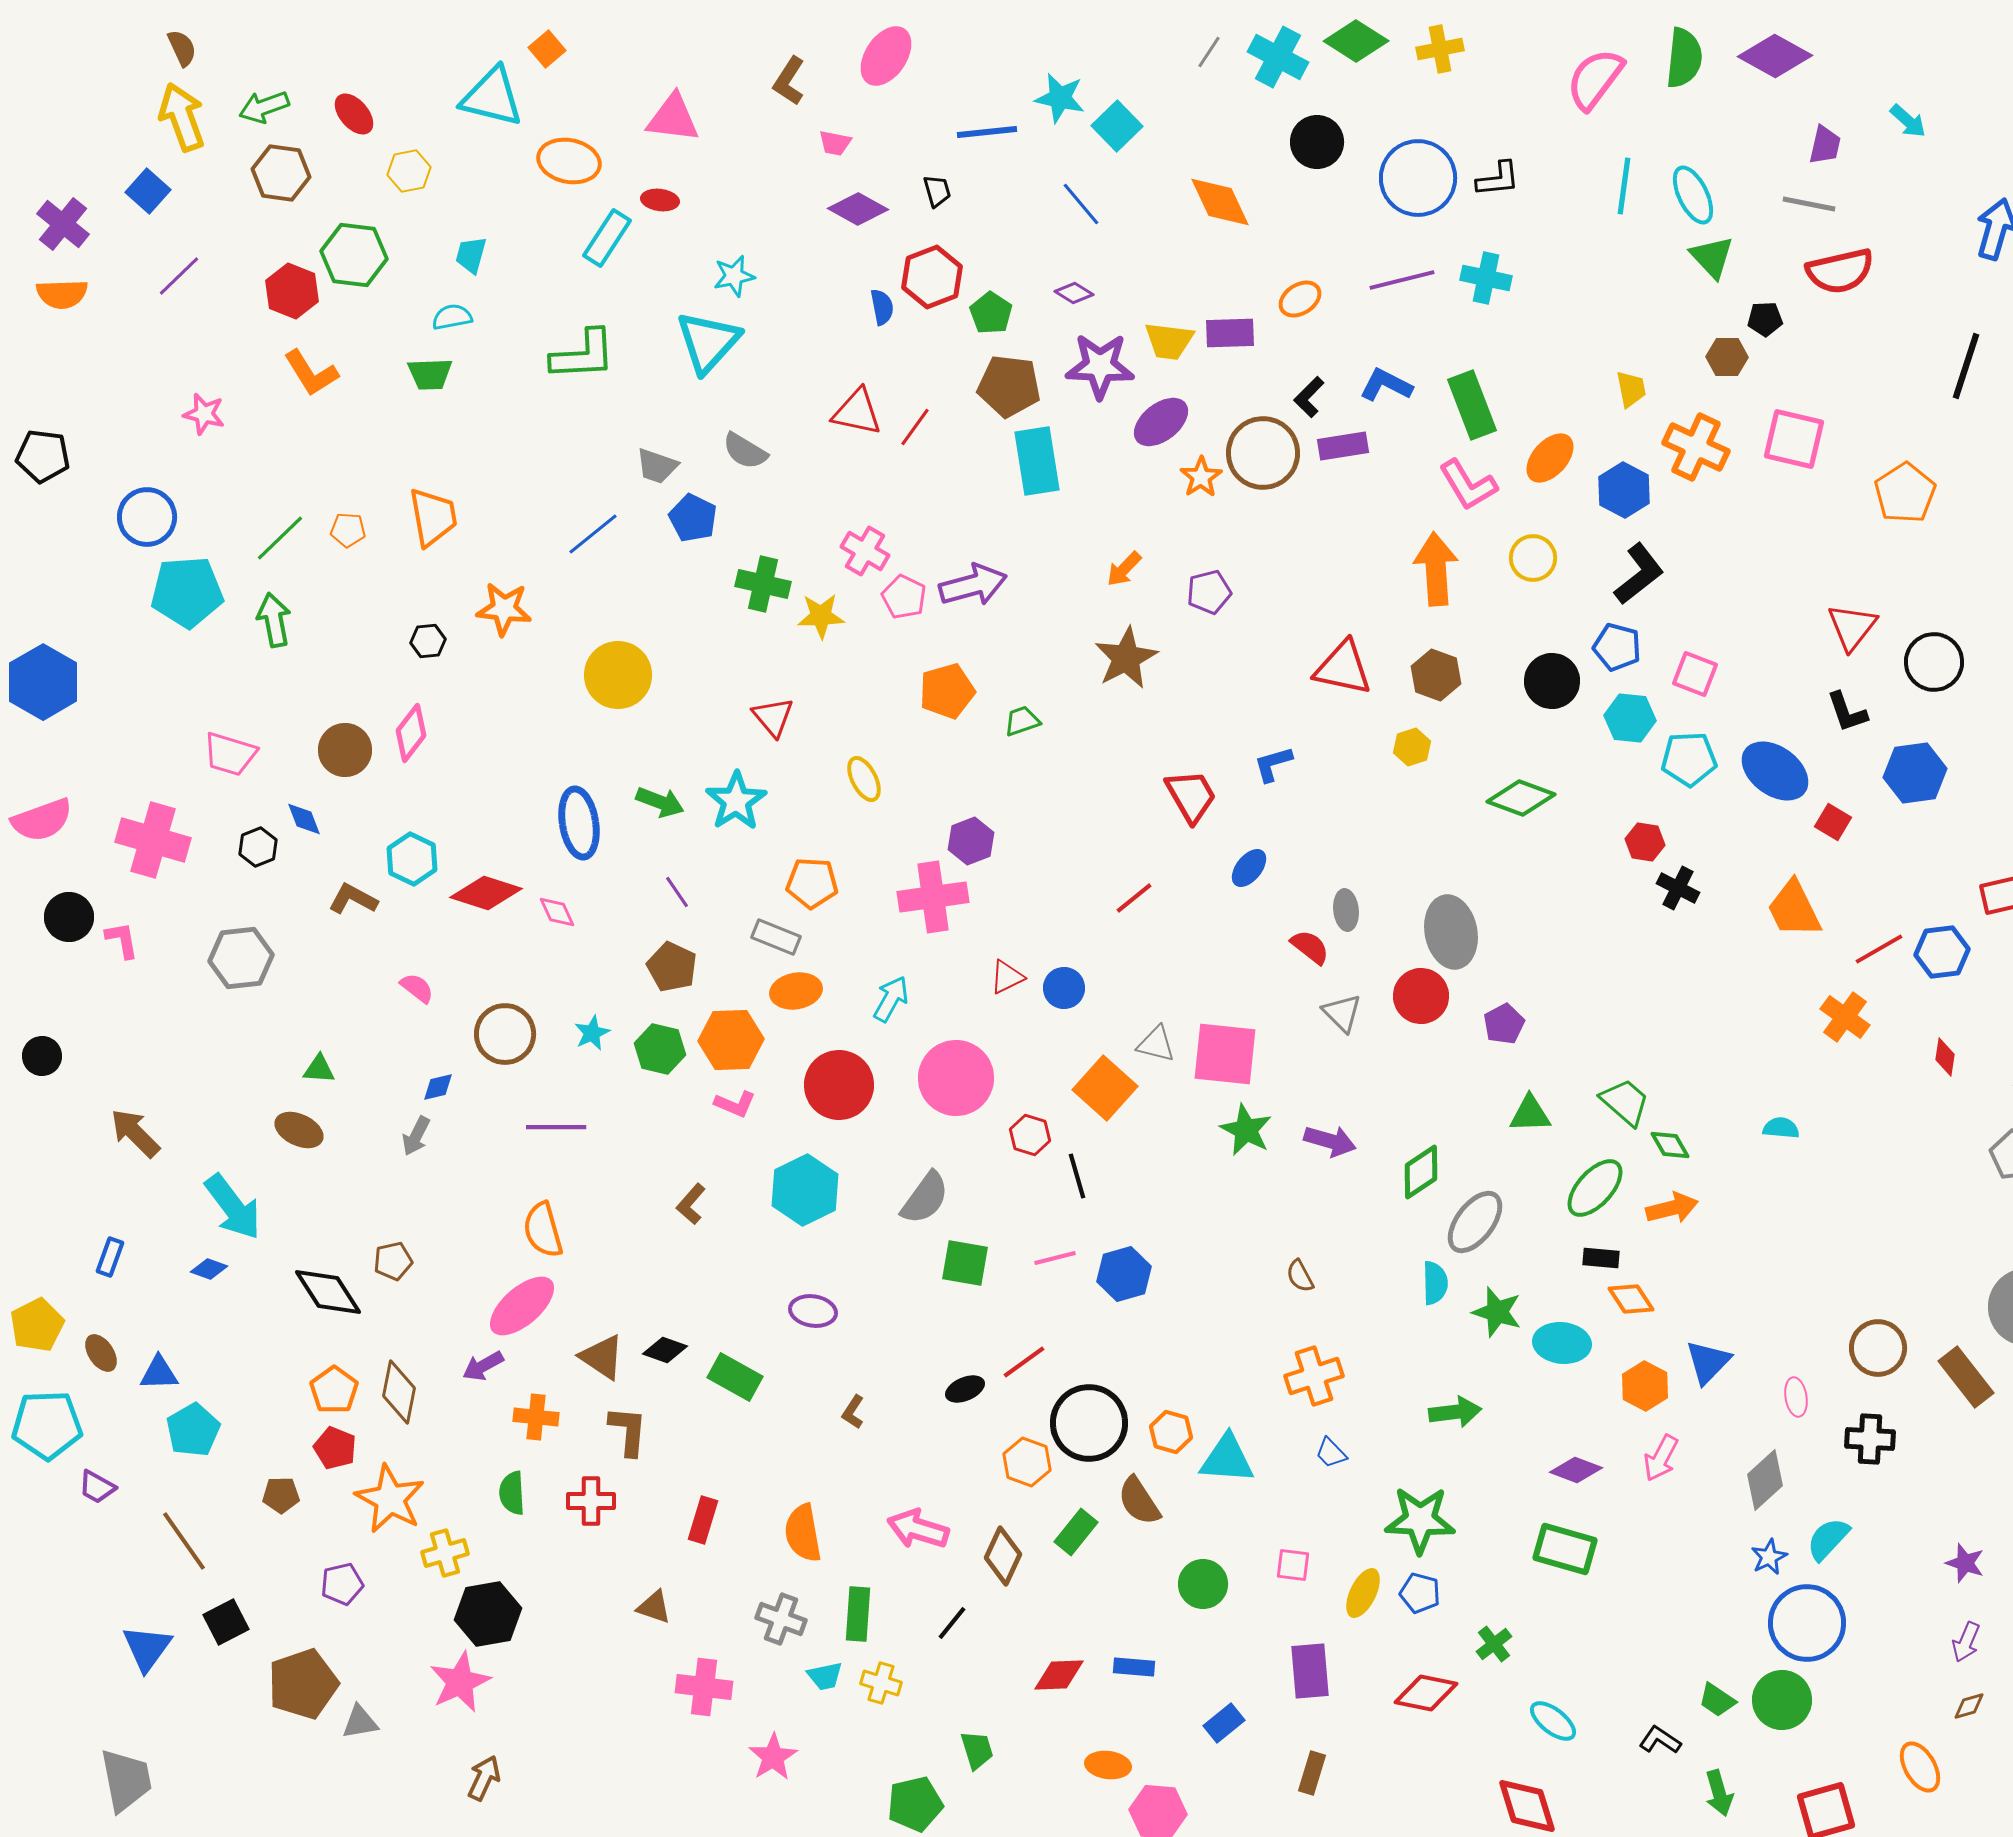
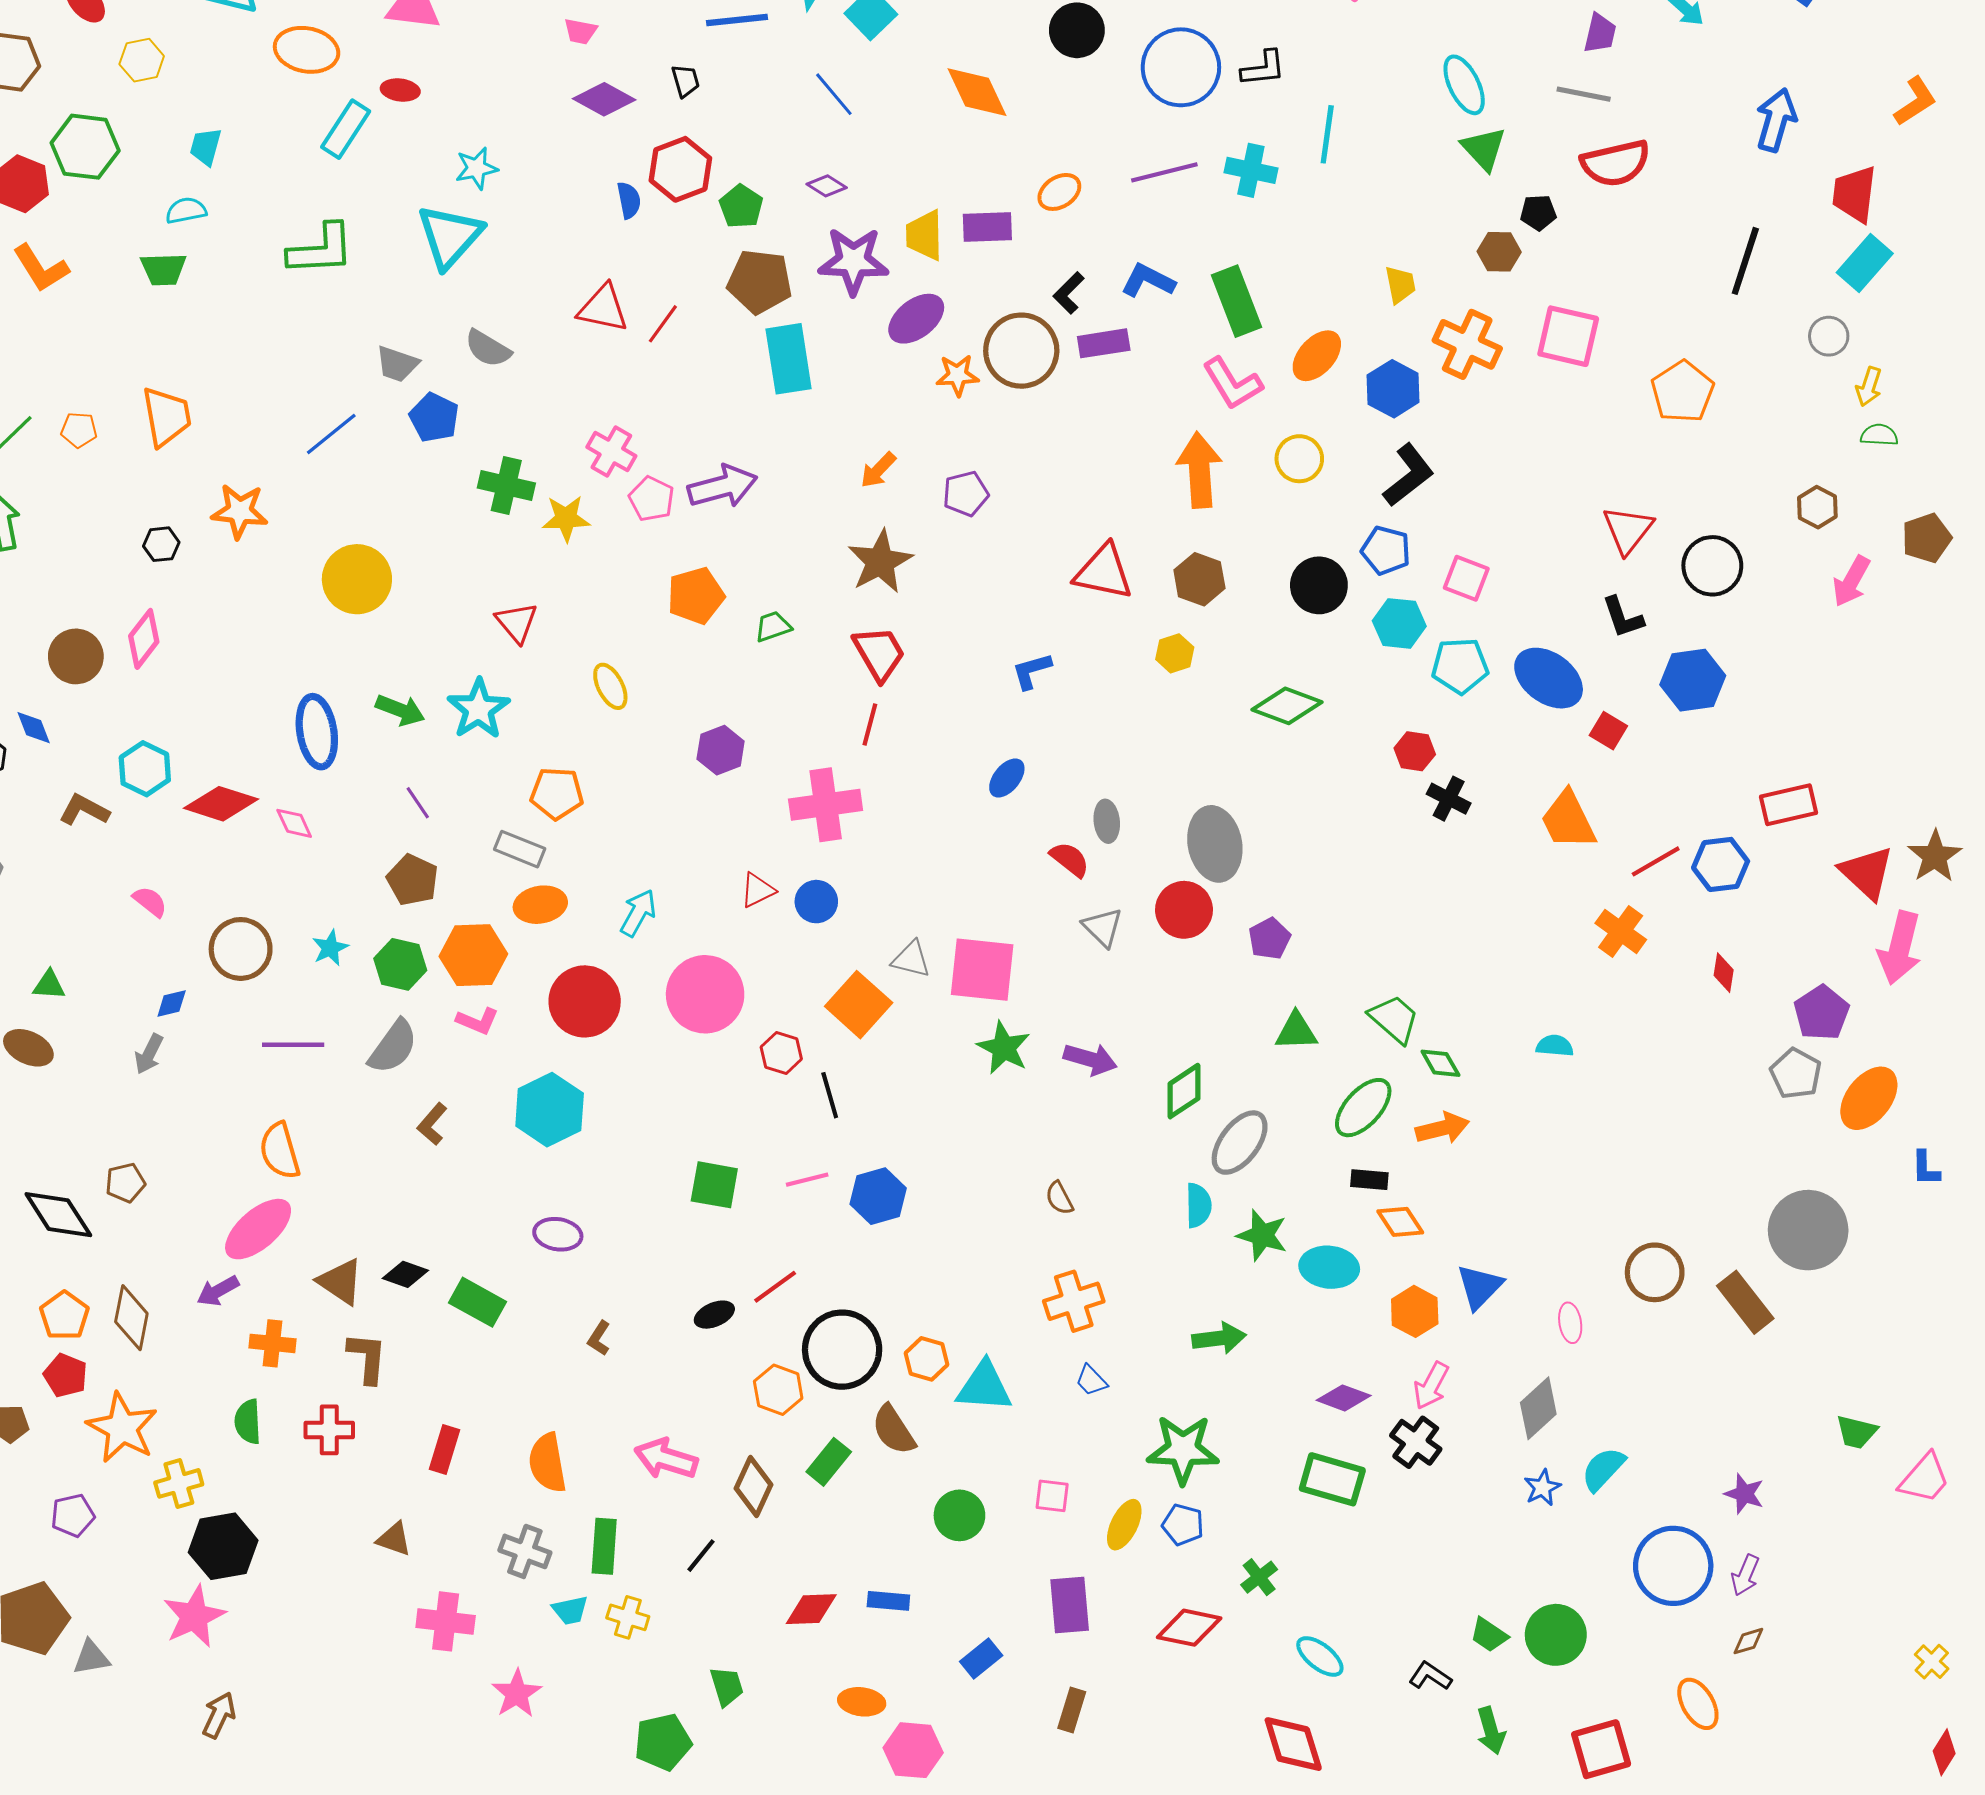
cyan line: (1624, 186) -> (1327, 134), moved
yellow trapezoid: (1169, 341) -> (924, 235), turned 82
orange star: (1201, 477) -> (957, 375), turned 30
red trapezoid: (1191, 796) -> (879, 653), moved
pink cross: (933, 897) -> (826, 805), moved
red line: (1134, 898) -> (870, 724), moved, turned -36
gray semicircle: (925, 1198) -> (393, 1047), moved
black cross: (1870, 1439) -> (1416, 1442), moved, turned 33
blue circle: (1807, 1623) -> (1673, 1566), moved

